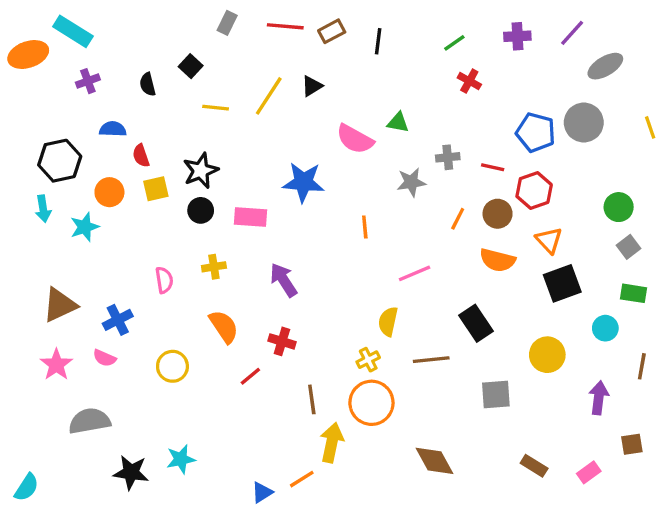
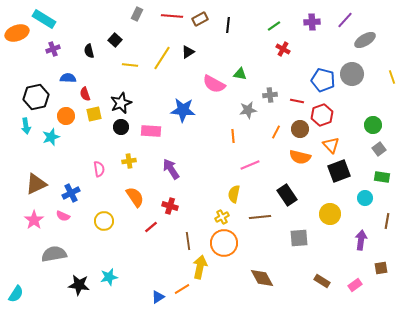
orange line: (365, 227) -> (233, 136), moved

